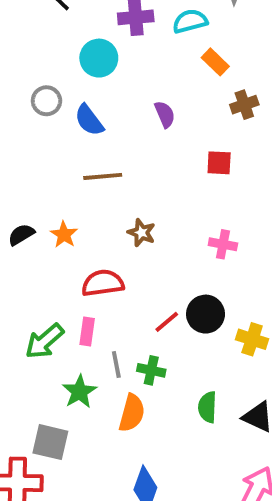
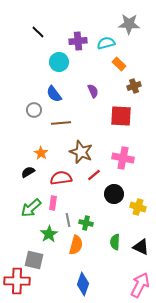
gray circle: (46, 101) -> (34, 110), moved
red square: (219, 163) -> (121, 116), size x1.6
brown star: (142, 233) -> (81, 152), size x1.6
black semicircle: (21, 235) -> (28, 172), moved
pink cross: (223, 244) -> (123, 158), size x1.5
red line: (167, 322) -> (94, 175), moved

